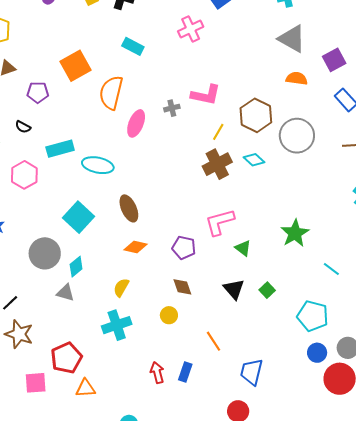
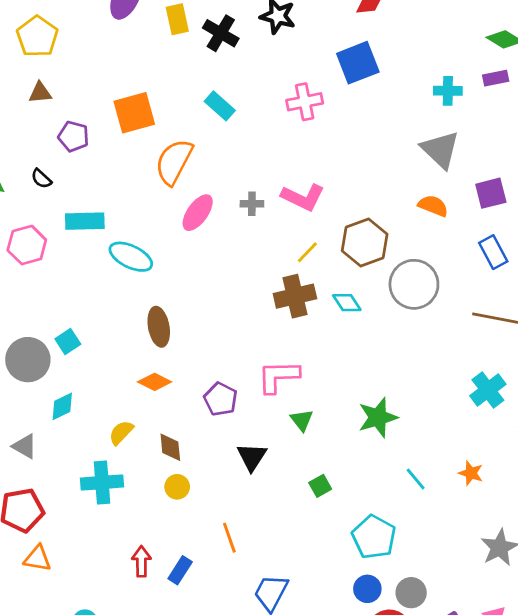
cyan square: (79, 217) -> (68, 341), moved, size x0.6
cyan diamond: (76, 267) -> (62, 406), moved
brown diamond: (182, 287) -> (170, 447), moved
black triangle: (234, 289) -> (252, 457), moved
gray triangle: (65, 293) -> (25, 446), moved

